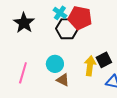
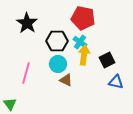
cyan cross: (60, 13) -> (80, 42), moved
black hexagon: (67, 29) -> (57, 41), moved
yellow arrow: (90, 66) -> (84, 55), moved

